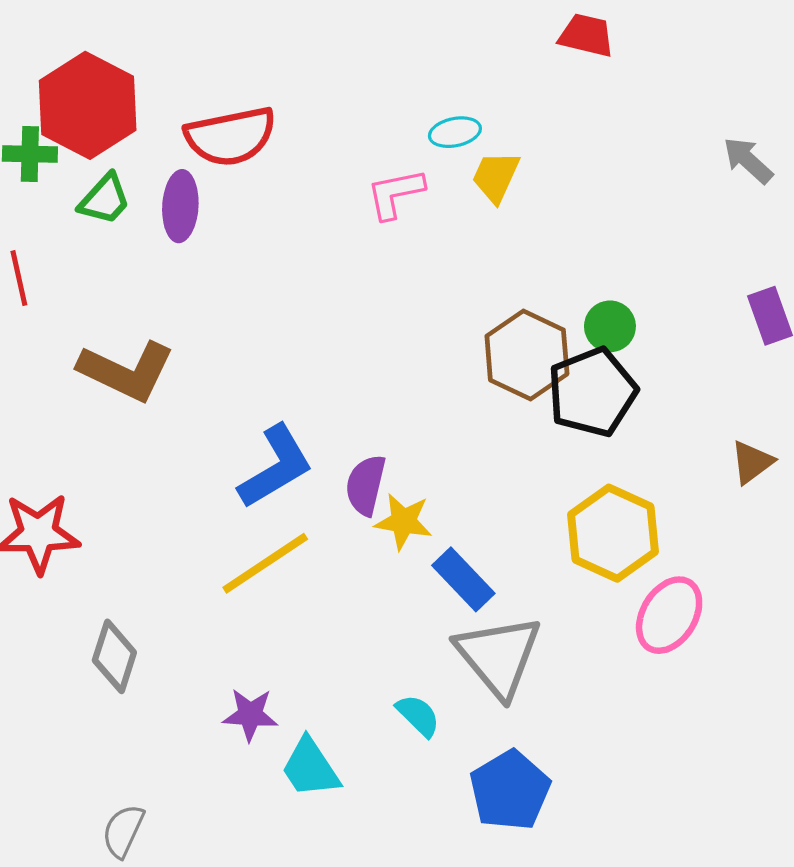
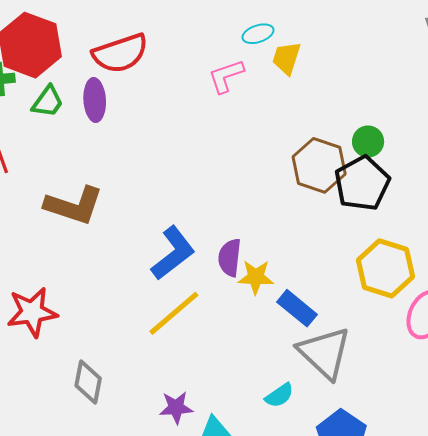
cyan semicircle: (418, 715) -> (279, 395), turned 108

